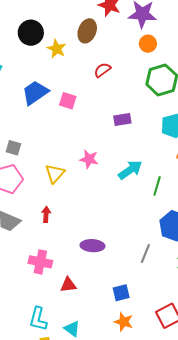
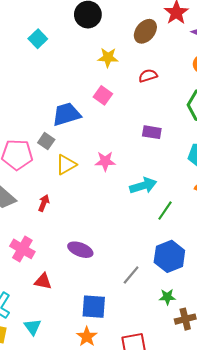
yellow star: (57, 49) -> (108, 57), moved, turned 30
blue trapezoid: (35, 93) -> (67, 114), moved
gray square: (13, 148) -> (46, 141), moved
pink star: (89, 159) -> (105, 161), turned -30
blue square: (121, 293) -> (94, 307), size x1.4

